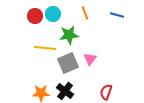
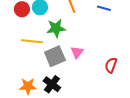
red semicircle: (106, 92) -> (111, 65), moved

